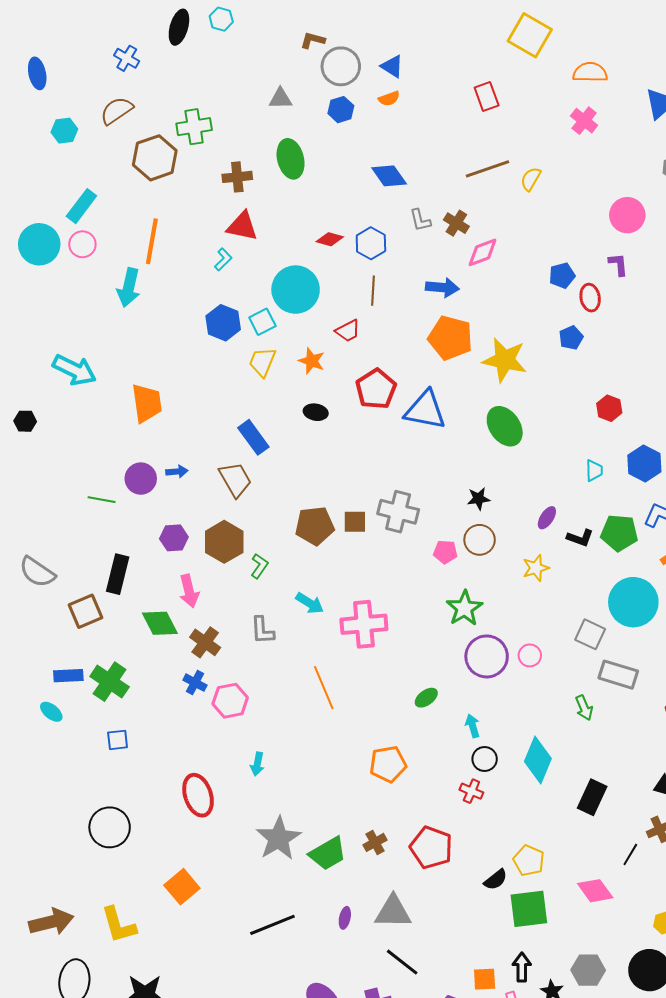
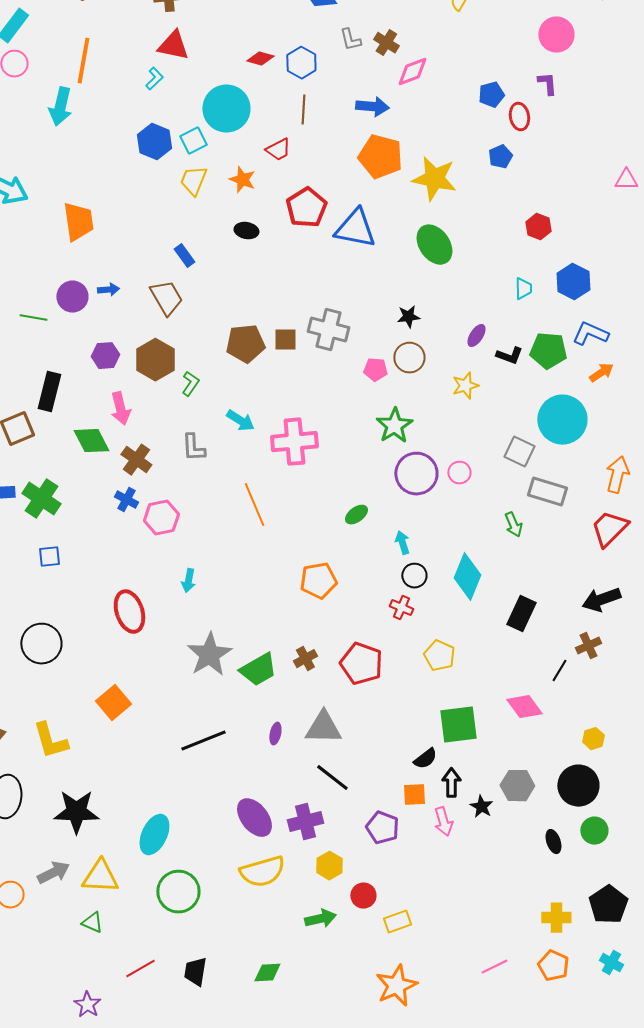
blue rectangle: (253, 437) -> (184, 256), size x0.7
yellow pentagon: (529, 861) -> (439, 656), moved
black semicircle: (496, 880) -> (425, 759), moved

